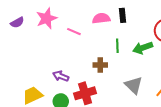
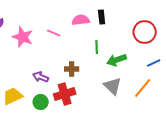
pink star: (47, 18) -> (23, 37), moved, turned -30
green arrow: (143, 48) -> (117, 60), moved
brown cross: (100, 65) -> (72, 69), moved

